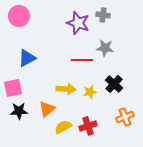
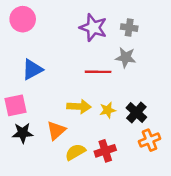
gray cross: (103, 15) -> (129, 28), moved
black cross: (114, 84) -> (136, 113), moved

